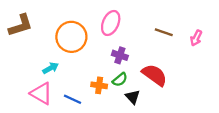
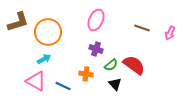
orange circle: (71, 37) -> (48, 32), moved
purple cross: (120, 55) -> (96, 49), moved
green semicircle: (120, 80) -> (111, 65), moved

